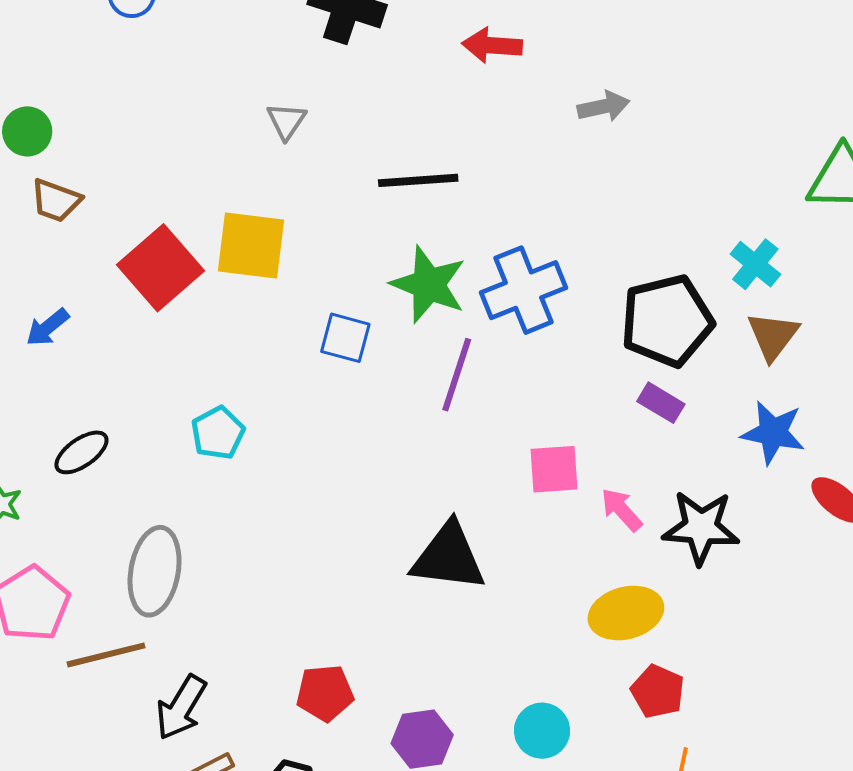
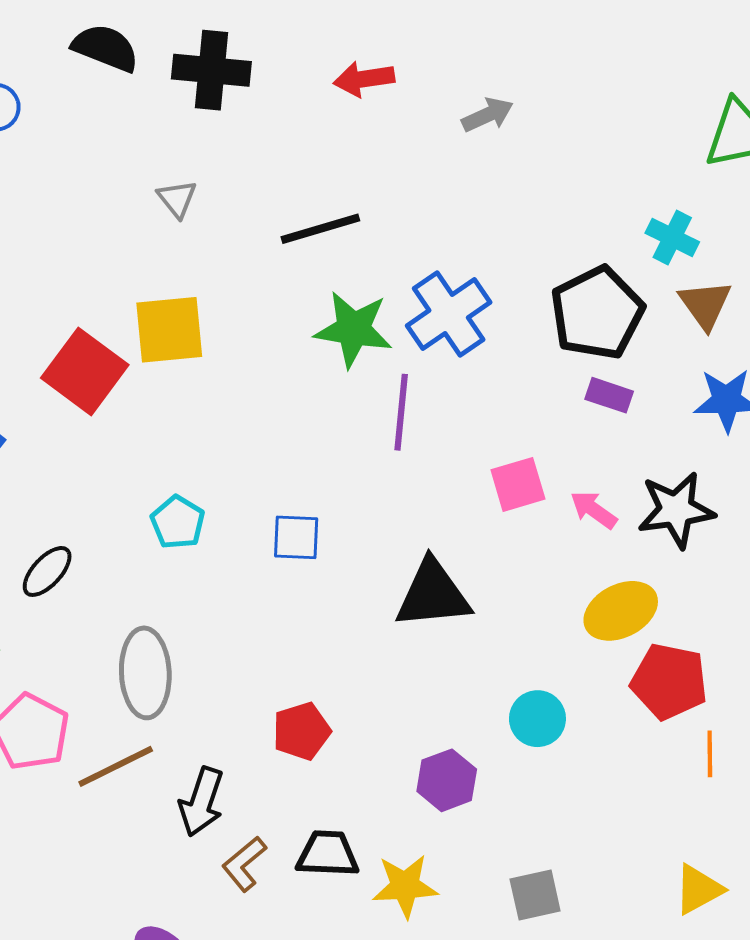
blue square: (345, 338) -> (296, 537), moved
red pentagon: (658, 691) -> (669, 682), size x1.4
red pentagon: (325, 693) -> (302, 731), moved
cyan circle: (542, 731) -> (537, 719), moved

